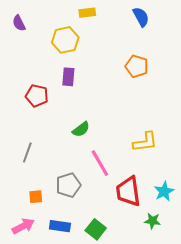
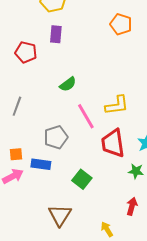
yellow L-shape: (145, 142) -> (117, 105), moved
orange square: (36, 197) -> (16, 154), moved
blue rectangle: (60, 226) -> (41, 164), moved

